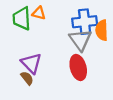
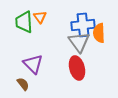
orange triangle: (39, 13) -> (40, 17), turned 40
brown semicircle: (27, 78) -> (23, 84), moved

